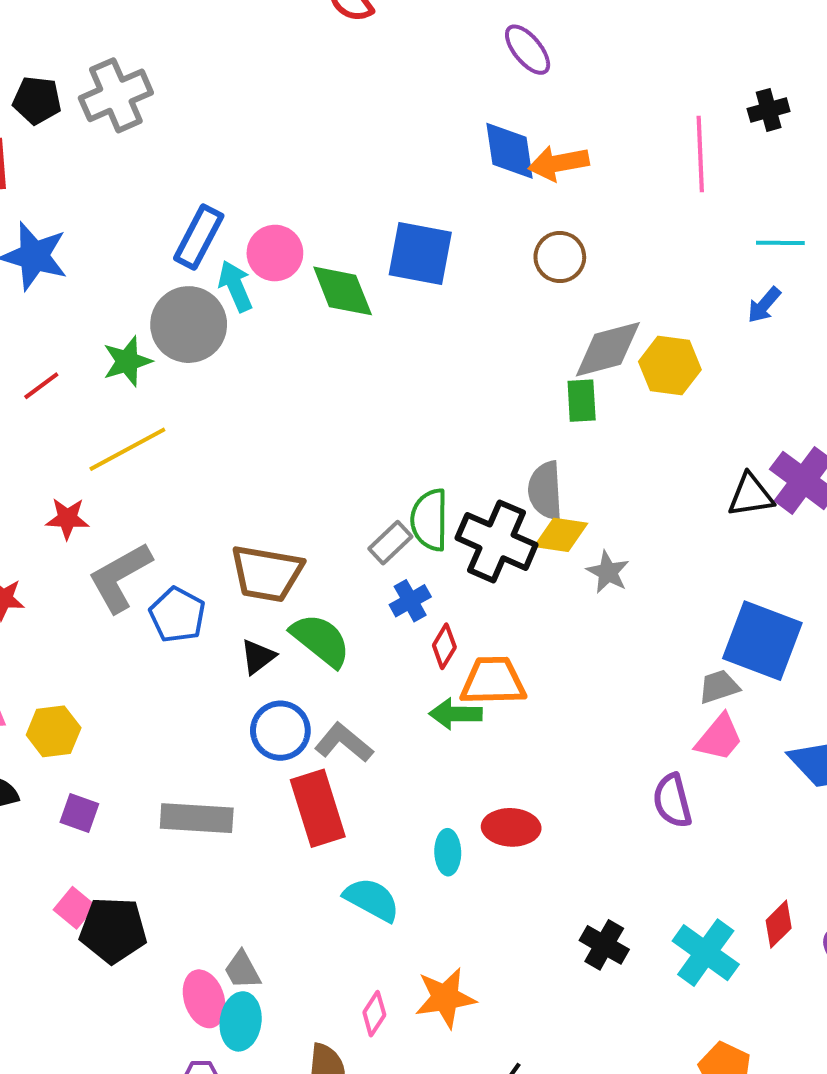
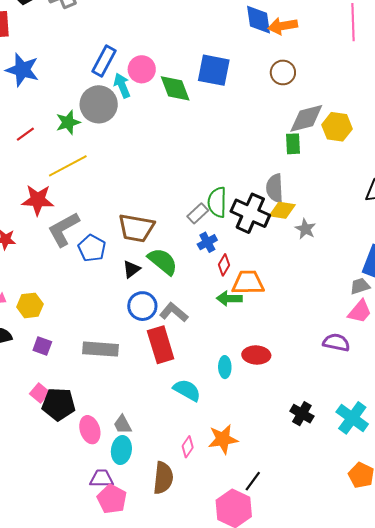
red star: (67, 518) -> (38, 200), size x1.5
purple semicircle: (672, 801) -> (336, 342), turned 116
pink ellipse: (204, 999) -> (90, 430), moved

